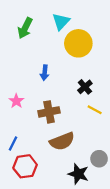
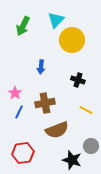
black cross: (85, 87) -> (78, 80), turned -32
yellow line: (95, 110) -> (86, 110), moved
blue line: (13, 143) -> (19, 112), moved

